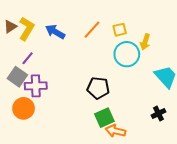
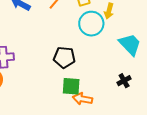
green square: (104, 118) -> (71, 86), turned 30

